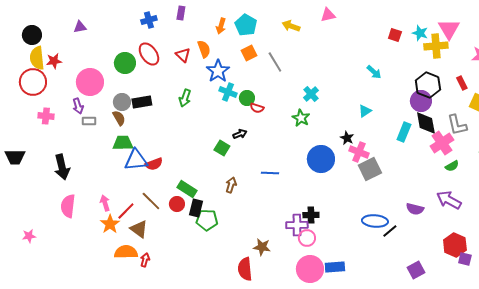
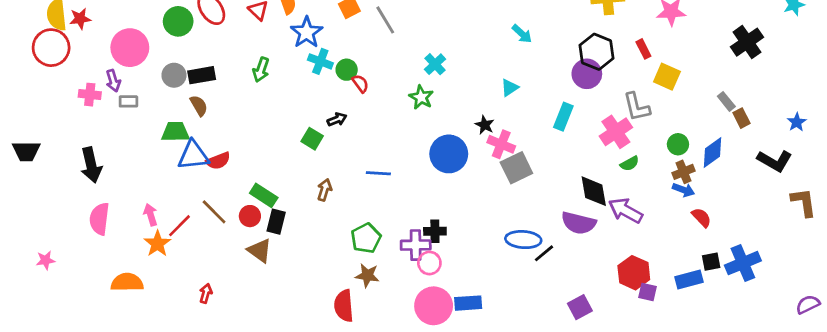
red semicircle: (257, 108) -> (360, 83), turned -144
pink cross: (46, 116) -> (90, 95), moved
brown semicircle: (119, 118) -> (199, 106), moved
black diamond: (426, 123) -> (594, 191), moved
purple semicircle: (415, 209) -> (579, 223), size x1.4
green pentagon: (207, 220) -> (366, 238), moved, turned -30
brown triangle: (139, 229) -> (260, 251), moved
orange semicircle: (126, 252) -> (127, 282), moved

